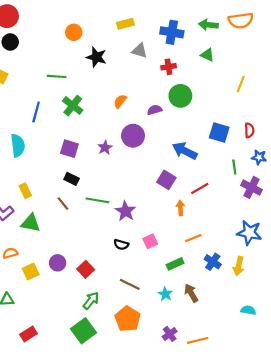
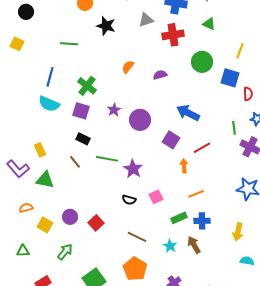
gray triangle: (139, 51) -> (146, 20), turned -35
red cross: (169, 67) -> (173, 35), size x1.5
green circle: (180, 96) -> (202, 62), moved
green cross: (73, 106) -> (87, 86), moved
blue square: (219, 133) -> (230, 78), moved
purple circle: (133, 136) -> (140, 120), moved
cyan semicircle: (18, 145) -> (49, 104), moved, turned 120
blue cross: (213, 262) -> (202, 221), moved, turned -35
yellow arrow: (239, 266) -> (238, 232), moved
yellow square: (31, 271) -> (45, 225), turned -35
green arrow: (91, 301) -> (65, 252), moved

